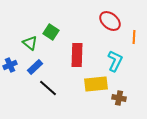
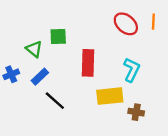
green square: (51, 32) -> (58, 36), turned -35
orange line: (134, 37) -> (153, 22), moved

